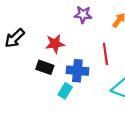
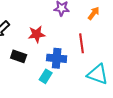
black rectangle: (45, 67) -> (19, 56), moved

